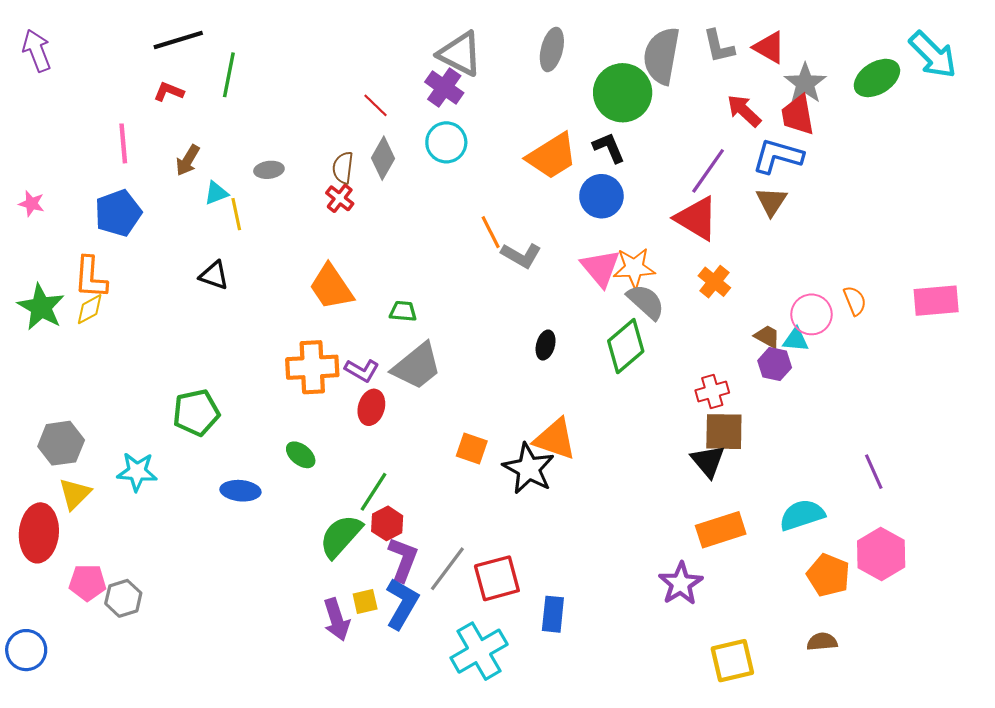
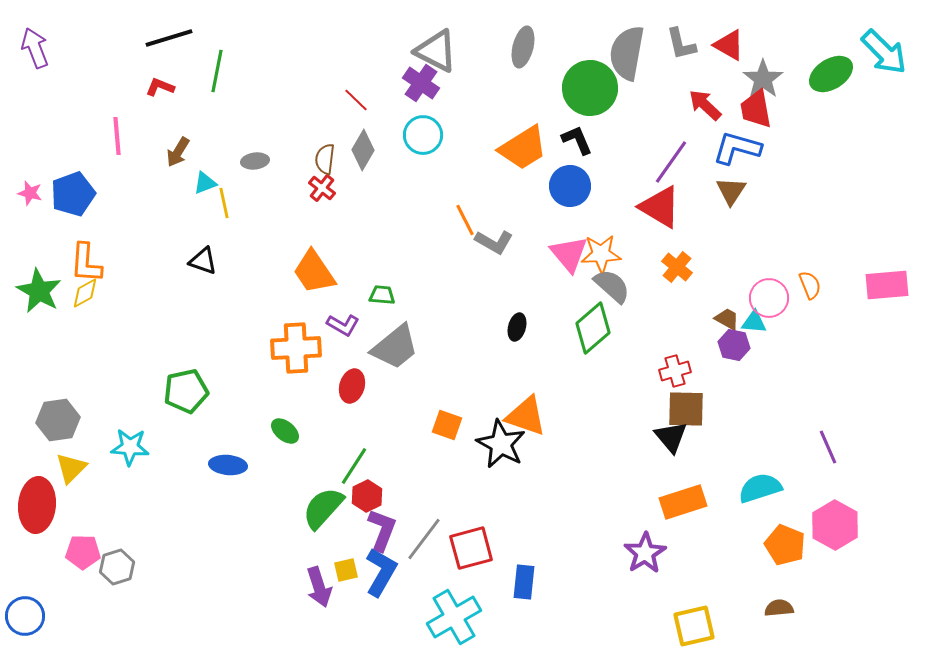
blue pentagon: (118, 213) -> (73, 194), moved
purple L-shape: (362, 370) -> (343, 325), moved

